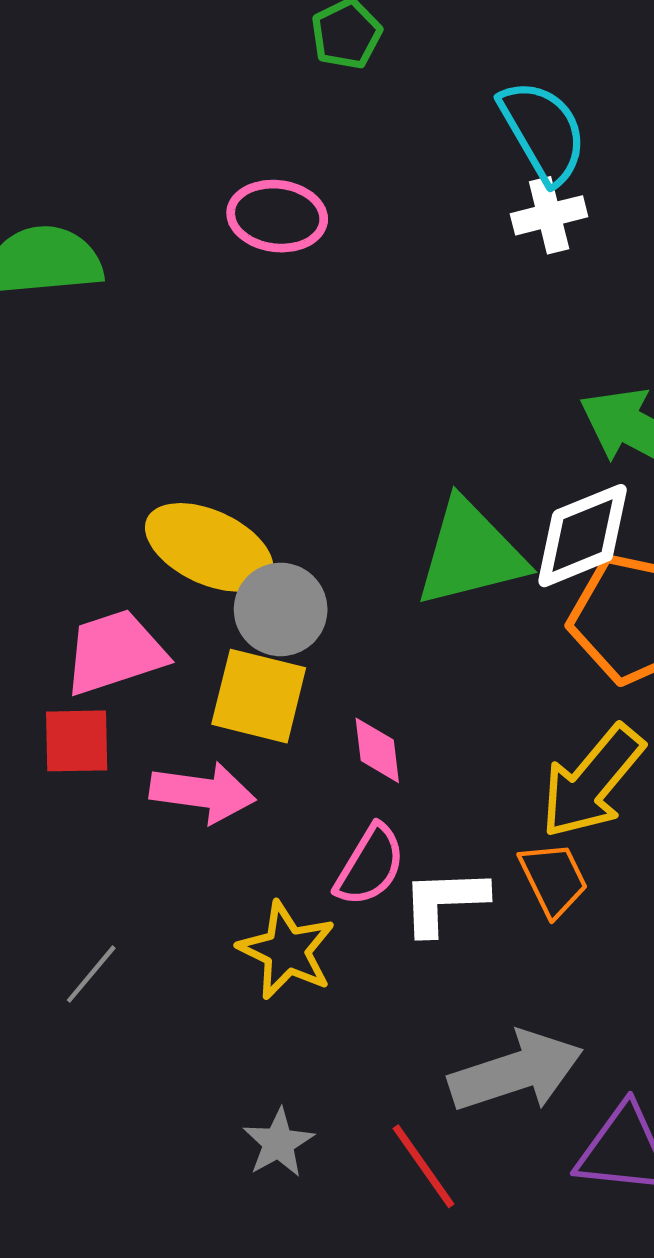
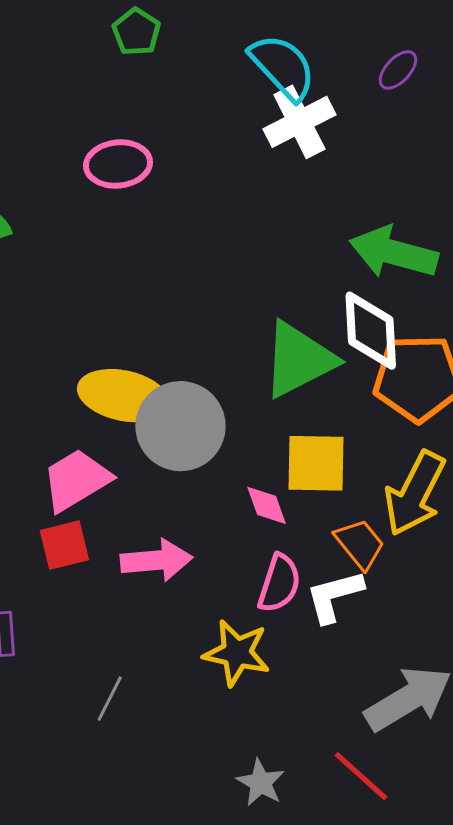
white cross: (549, 215) -> (299, 122), size x1.4
white diamond: (583, 536) -> (371, 331), turned -58
gray circle: (281, 609) -> (180, 426), size x1.4
yellow square: (259, 696) -> (316, 463), moved
orange trapezoid: (553, 879) -> (360, 544), moved

